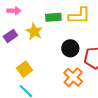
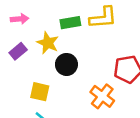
black circle: (70, 48) -> (66, 64), moved
yellow square: (25, 69) -> (40, 92), turned -35

